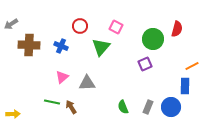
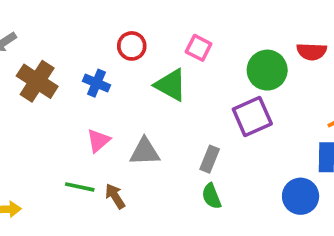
red semicircle: (177, 29) -> (312, 52), turned 77
brown cross: (29, 45) -> (37, 81), turned 30
green triangle: (101, 47) -> (171, 85), turned -42
purple square: (145, 64) -> (252, 116), size x1.5
gray rectangle: (148, 107) -> (210, 159), moved

